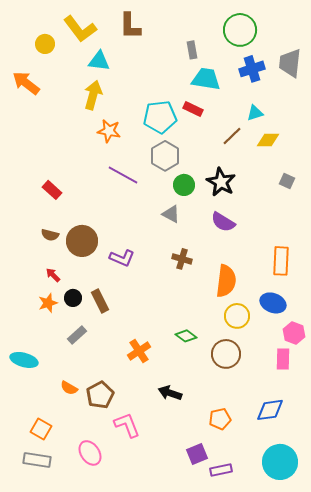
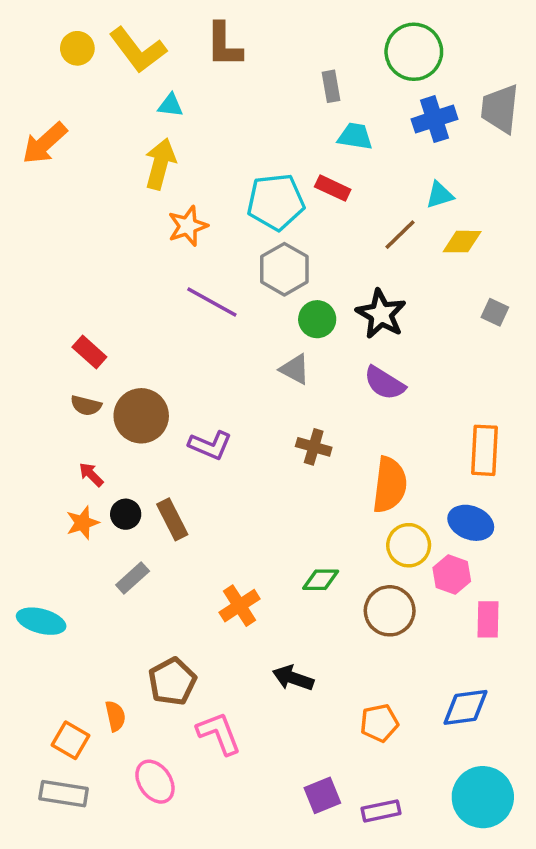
yellow circle: (45, 44) -> (77, 48), moved
cyan triangle: (99, 61) -> (171, 105), size x0.7
cyan trapezoid: (206, 79) -> (355, 136), size x0.7
orange arrow: (26, 83) -> (45, 143), turned -80
orange star: (109, 131) -> (188, 226), turned -30
red rectangle: (52, 190) -> (89, 352), moved
pink hexagon: (294, 333) -> (452, 575), moved
green diamond: (186, 336) -> (321, 580), turned -35
orange semicircle: (69, 388) -> (115, 716), moved, turned -132
purple square: (197, 454) -> (322, 795), moved

